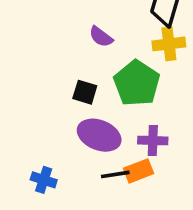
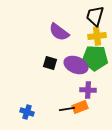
purple semicircle: (101, 37) -> (59, 32), size x1.5
green pentagon: (137, 83) -> (95, 58), moved, turned -30
purple ellipse: (99, 135) -> (76, 65), moved

